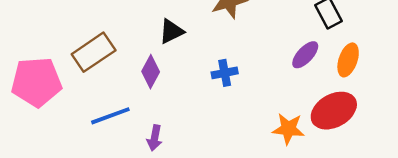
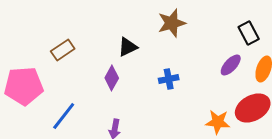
brown rectangle: (94, 52) -> (63, 50), moved, size x0.7
blue line: (110, 116) -> (64, 116), moved, turned -32

